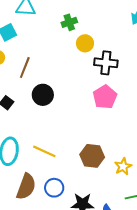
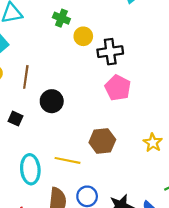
green cross: (69, 22) -> (61, 18), turned -35
brown hexagon: (92, 156) -> (102, 141), moved
yellow star: (123, 167) -> (153, 143), moved

